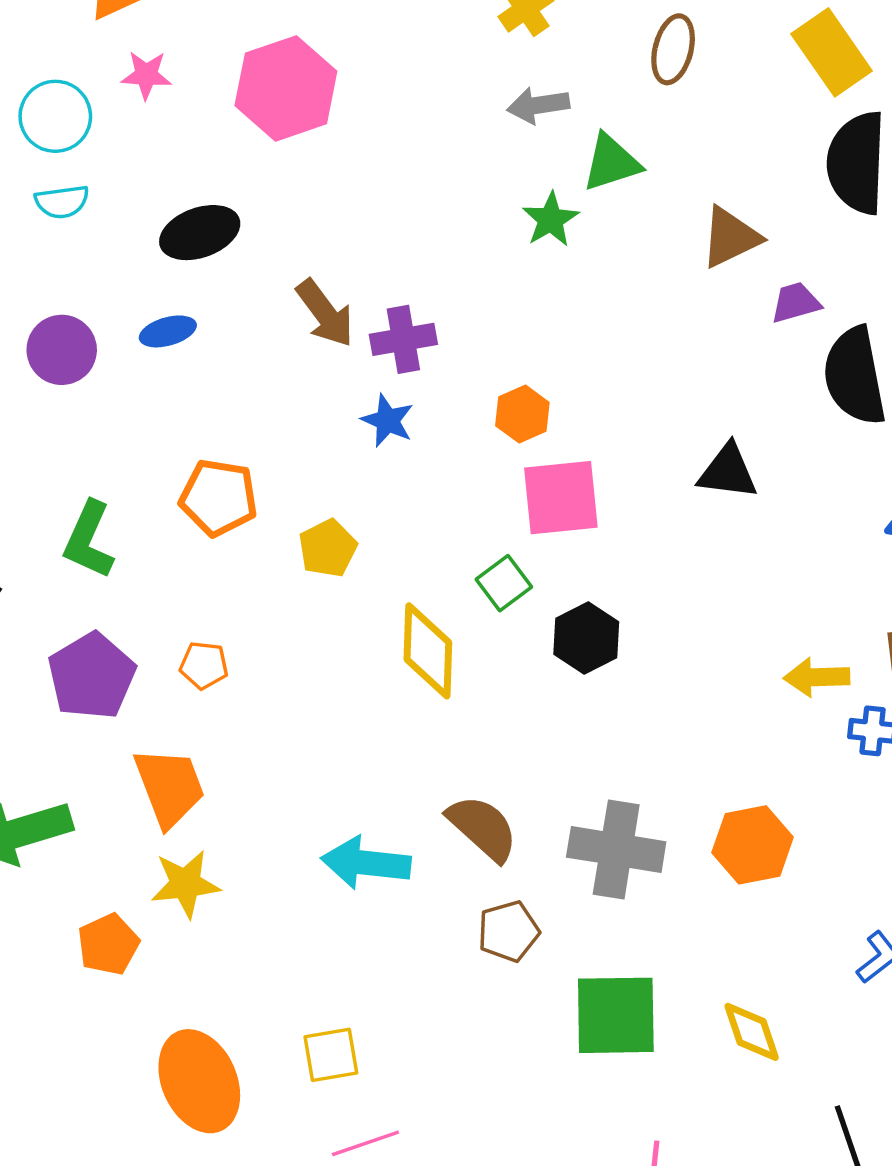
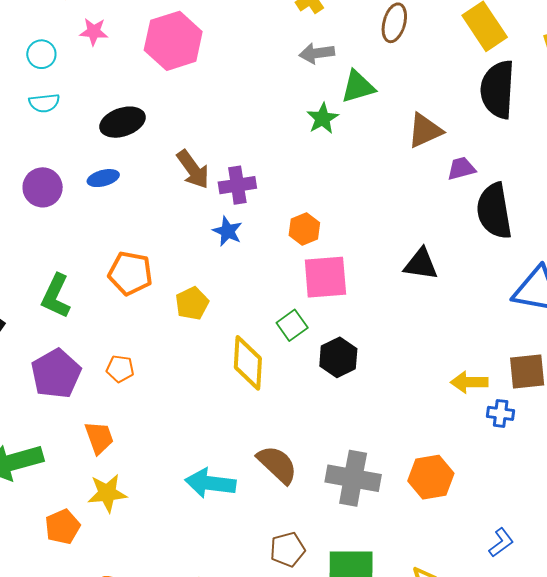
cyan circle: (55, 116) -> (41, 54), size x0.7
orange trapezoid: (170, 787) -> (99, 438), size x0.7
brown pentagon: (508, 931) -> (288, 549), moved

